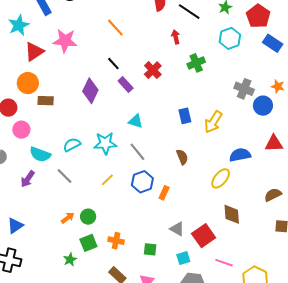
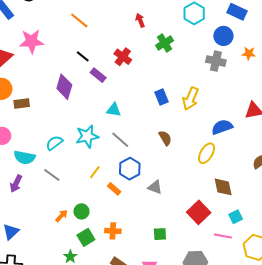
blue circle: (263, 106) -> (223, 36), moved
orange rectangle: (164, 193) -> (114, 189), moved, turned -64
gray triangle: (177, 229) -> (155, 187), moved
green square: (150, 249) -> (160, 234), moved
cyan square: (183, 258) -> (236, 217), moved

